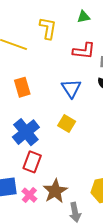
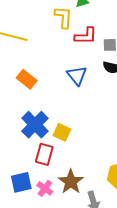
yellow L-shape: (48, 28) -> (64, 17), moved
orange rectangle: (22, 87) -> (27, 79), turned -30
yellow square: (67, 124) -> (62, 132), moved

